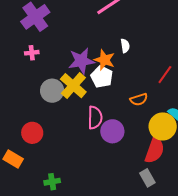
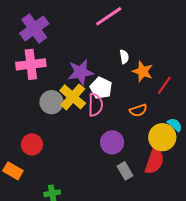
pink cross: (32, 53) -> (31, 64), size x2.0
orange star: (104, 60) -> (143, 71), moved
pink semicircle: (95, 118) -> (95, 105), moved
gray rectangle: (147, 178) -> (125, 171), moved

